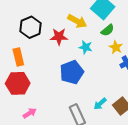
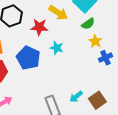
cyan star: (86, 47) -> (57, 48), moved
blue pentagon: (72, 72) -> (28, 58), moved, turned -30

